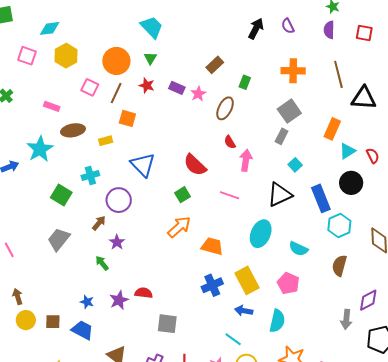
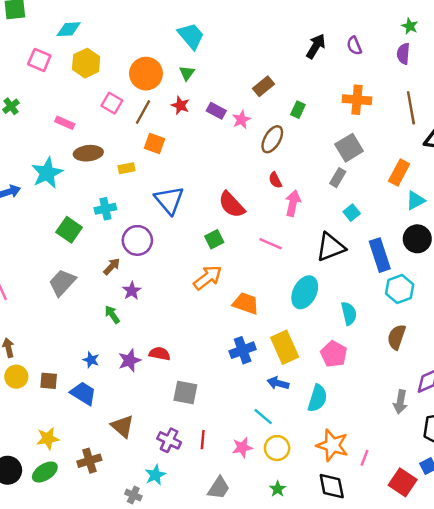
cyan semicircle: (298, 249) -> (349, 313), turned -132

